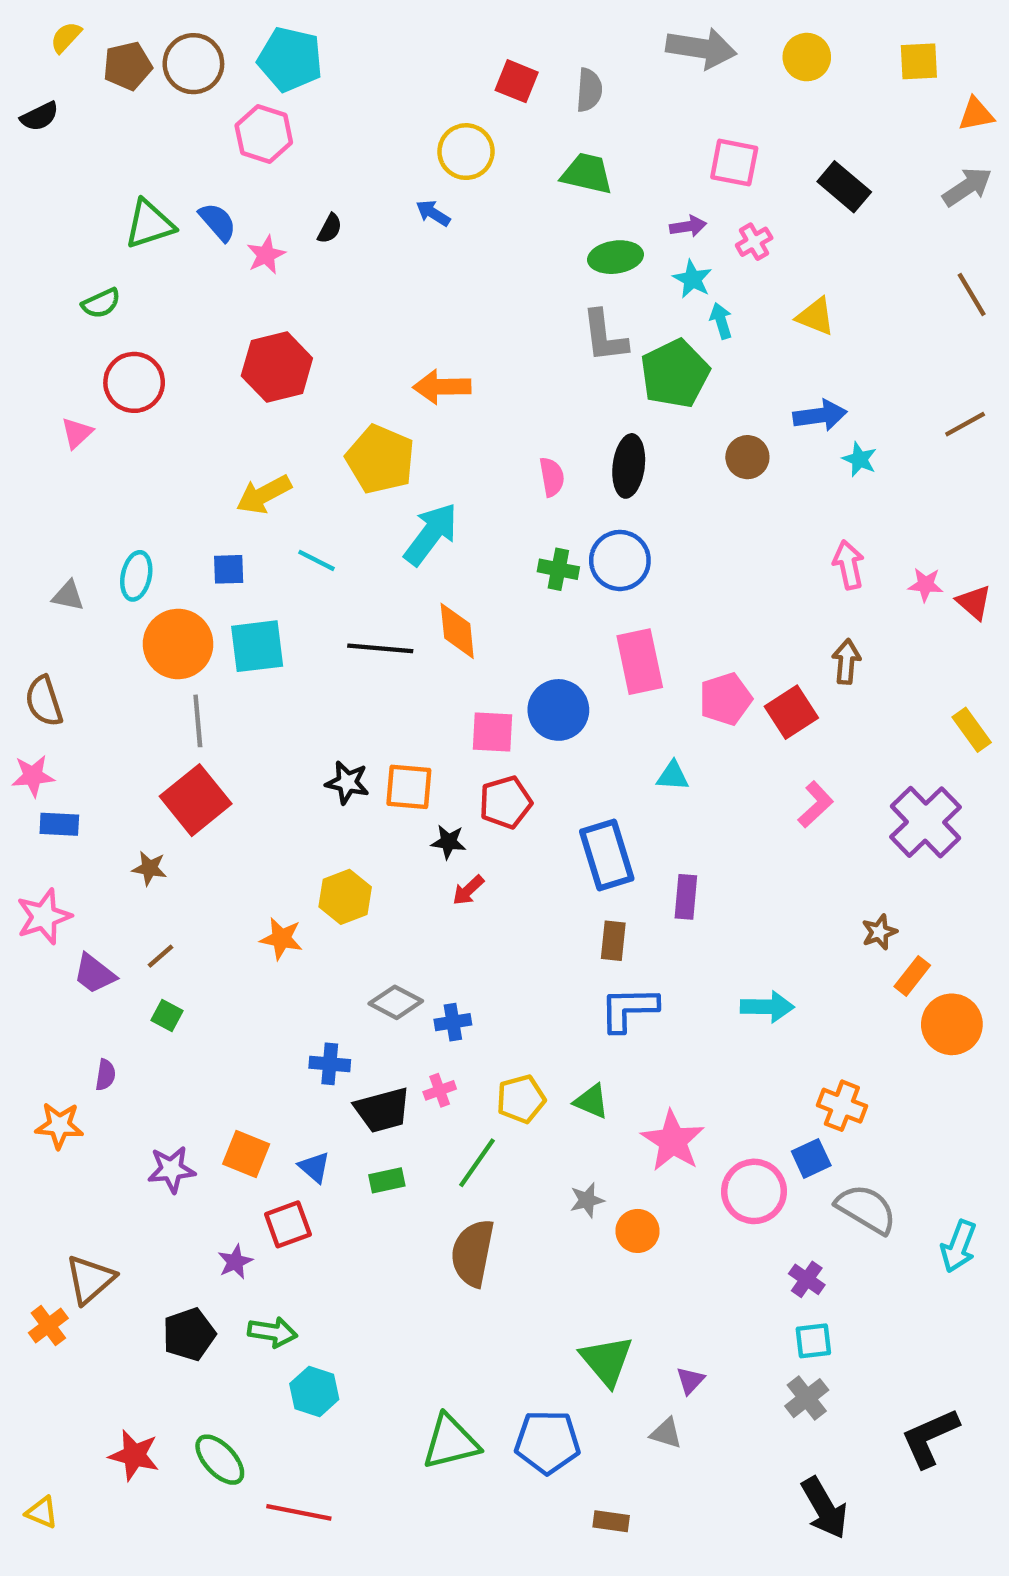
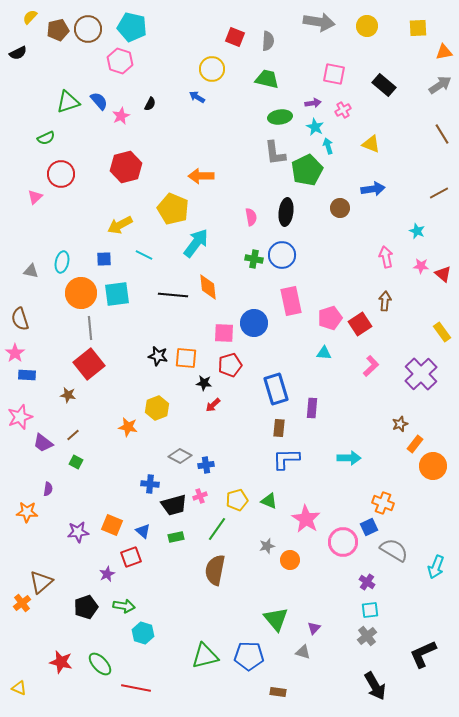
cyan star: (860, 459) -> (417, 231), moved
pink star: (33, 776) -> (15, 353), turned -30
cyan triangle: (673, 776) -> (324, 353), moved

